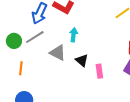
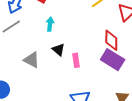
gray triangle: (58, 53) -> (32, 60), moved

